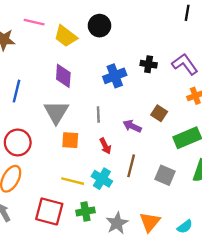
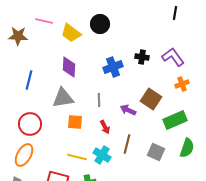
gray triangle: (56, 112) -> (63, 98), turned 50
brown square: (159, 113) -> (151, 99), size x1.5

